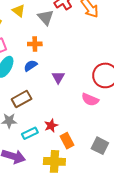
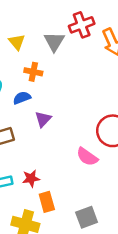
yellow triangle: (19, 11) -> (17, 42), moved
purple triangle: (58, 77) -> (43, 119), moved
gray square: (100, 146) -> (87, 217), turned 30

